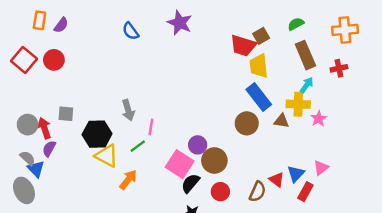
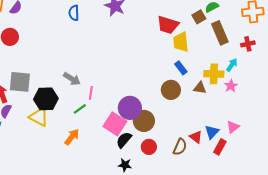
blue semicircle: (131, 31) -> (74, 13), turned 35
brown square: (261, 36) -> (199, 17), moved
cyan arrow: (307, 85) -> (232, 65), moved
blue rectangle: (259, 97) -> (181, 68), size x0.6
gray arrow: (128, 110) -> (72, 79), turned -42
gray square: (66, 114) -> (20, 82), size x1.6
purple circle: (198, 145) -> (130, 108), size x1.5
yellow triangle: (107, 156) -> (39, 117), moved

